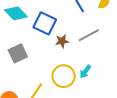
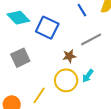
brown star: (62, 41) -> (69, 56), moved

